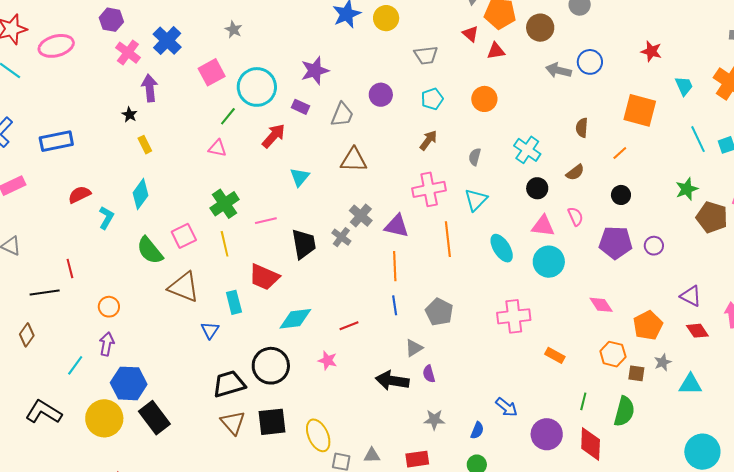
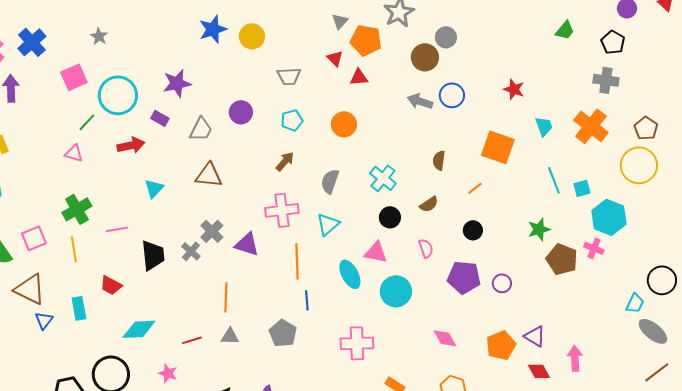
brown circle: (540, 28) -> (425, 57), moved
red arrow: (274, 136) -> (131, 145), turned 32
gray semicircle: (475, 157) -> (330, 181), size x1.4
pink triangle: (543, 226) -> (376, 252), moved
orange line: (395, 266) -> (226, 297), moved
red trapezoid: (264, 277) -> (111, 285), size x0.7
blue line: (395, 305) -> (307, 300), moved
orange pentagon: (648, 325) -> (501, 345), moved
blue triangle: (210, 330) -> (44, 320), moved
gray triangle: (414, 348) -> (230, 336), moved, turned 30

